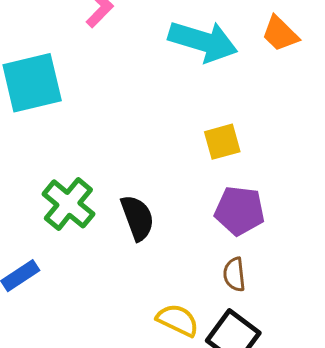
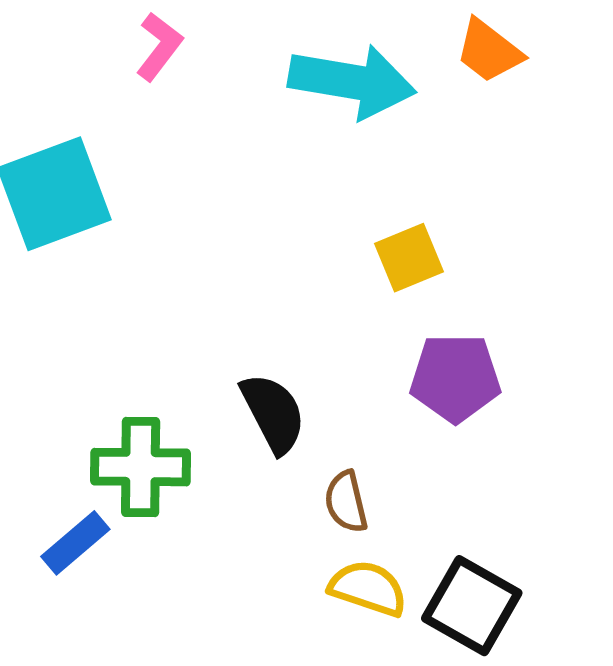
green cross: (68, 204) -> (141, 467), moved, turned -32
brown semicircle: (234, 274) -> (346, 502), moved

